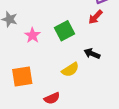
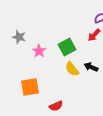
yellow semicircle: (70, 70) -> (72, 69), moved, turned 84

